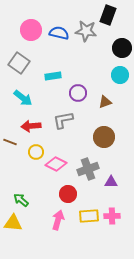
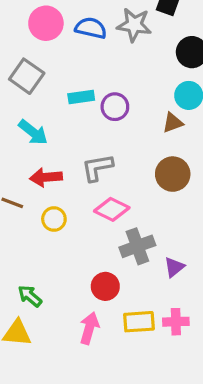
purple circle: (78, 93) -> (115, 107), moved
brown triangle: (105, 102) -> (173, 123), moved
brown circle: (104, 137) -> (173, 174), moved
pink diamond: (56, 164) -> (112, 209), moved
purple triangle: (111, 182) -> (174, 267), turned -40

